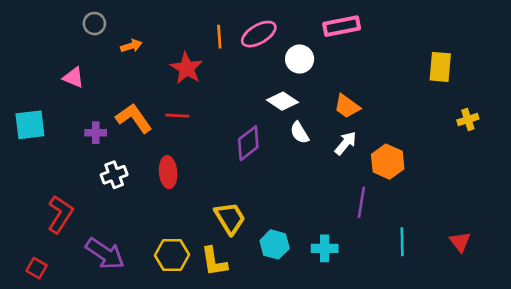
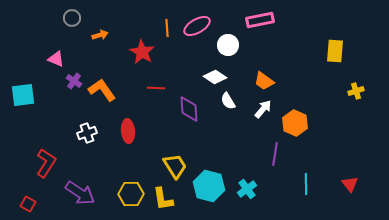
red line: (177, 116) -> (156, 88), moved
purple cross: (96, 133) -> (74, 81), moved, turned 35
purple diamond: (248, 143) -> (189, 109), turned -56
cyan hexagon: (275, 244) -> (209, 186), size x1.4
cyan cross: (325, 248) -> (247, 189), turned -36

